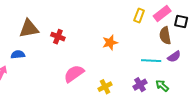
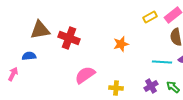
yellow rectangle: (139, 16) -> (150, 17), turned 40
red cross: (58, 37) -> (69, 38), size x1.5
yellow cross: (105, 87) -> (116, 88), turned 32

